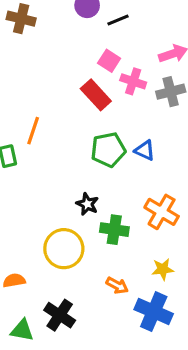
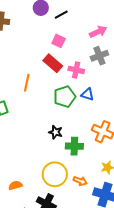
pink cross: (133, 81) -> (76, 70), moved
orange line: (33, 131) -> (27, 83), moved
yellow circle: (64, 249) -> (55, 174), moved

